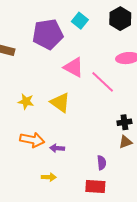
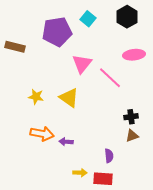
pink triangle: (74, 67) -> (82, 64), turned 40
yellow arrow: (49, 177) -> (80, 173), moved

